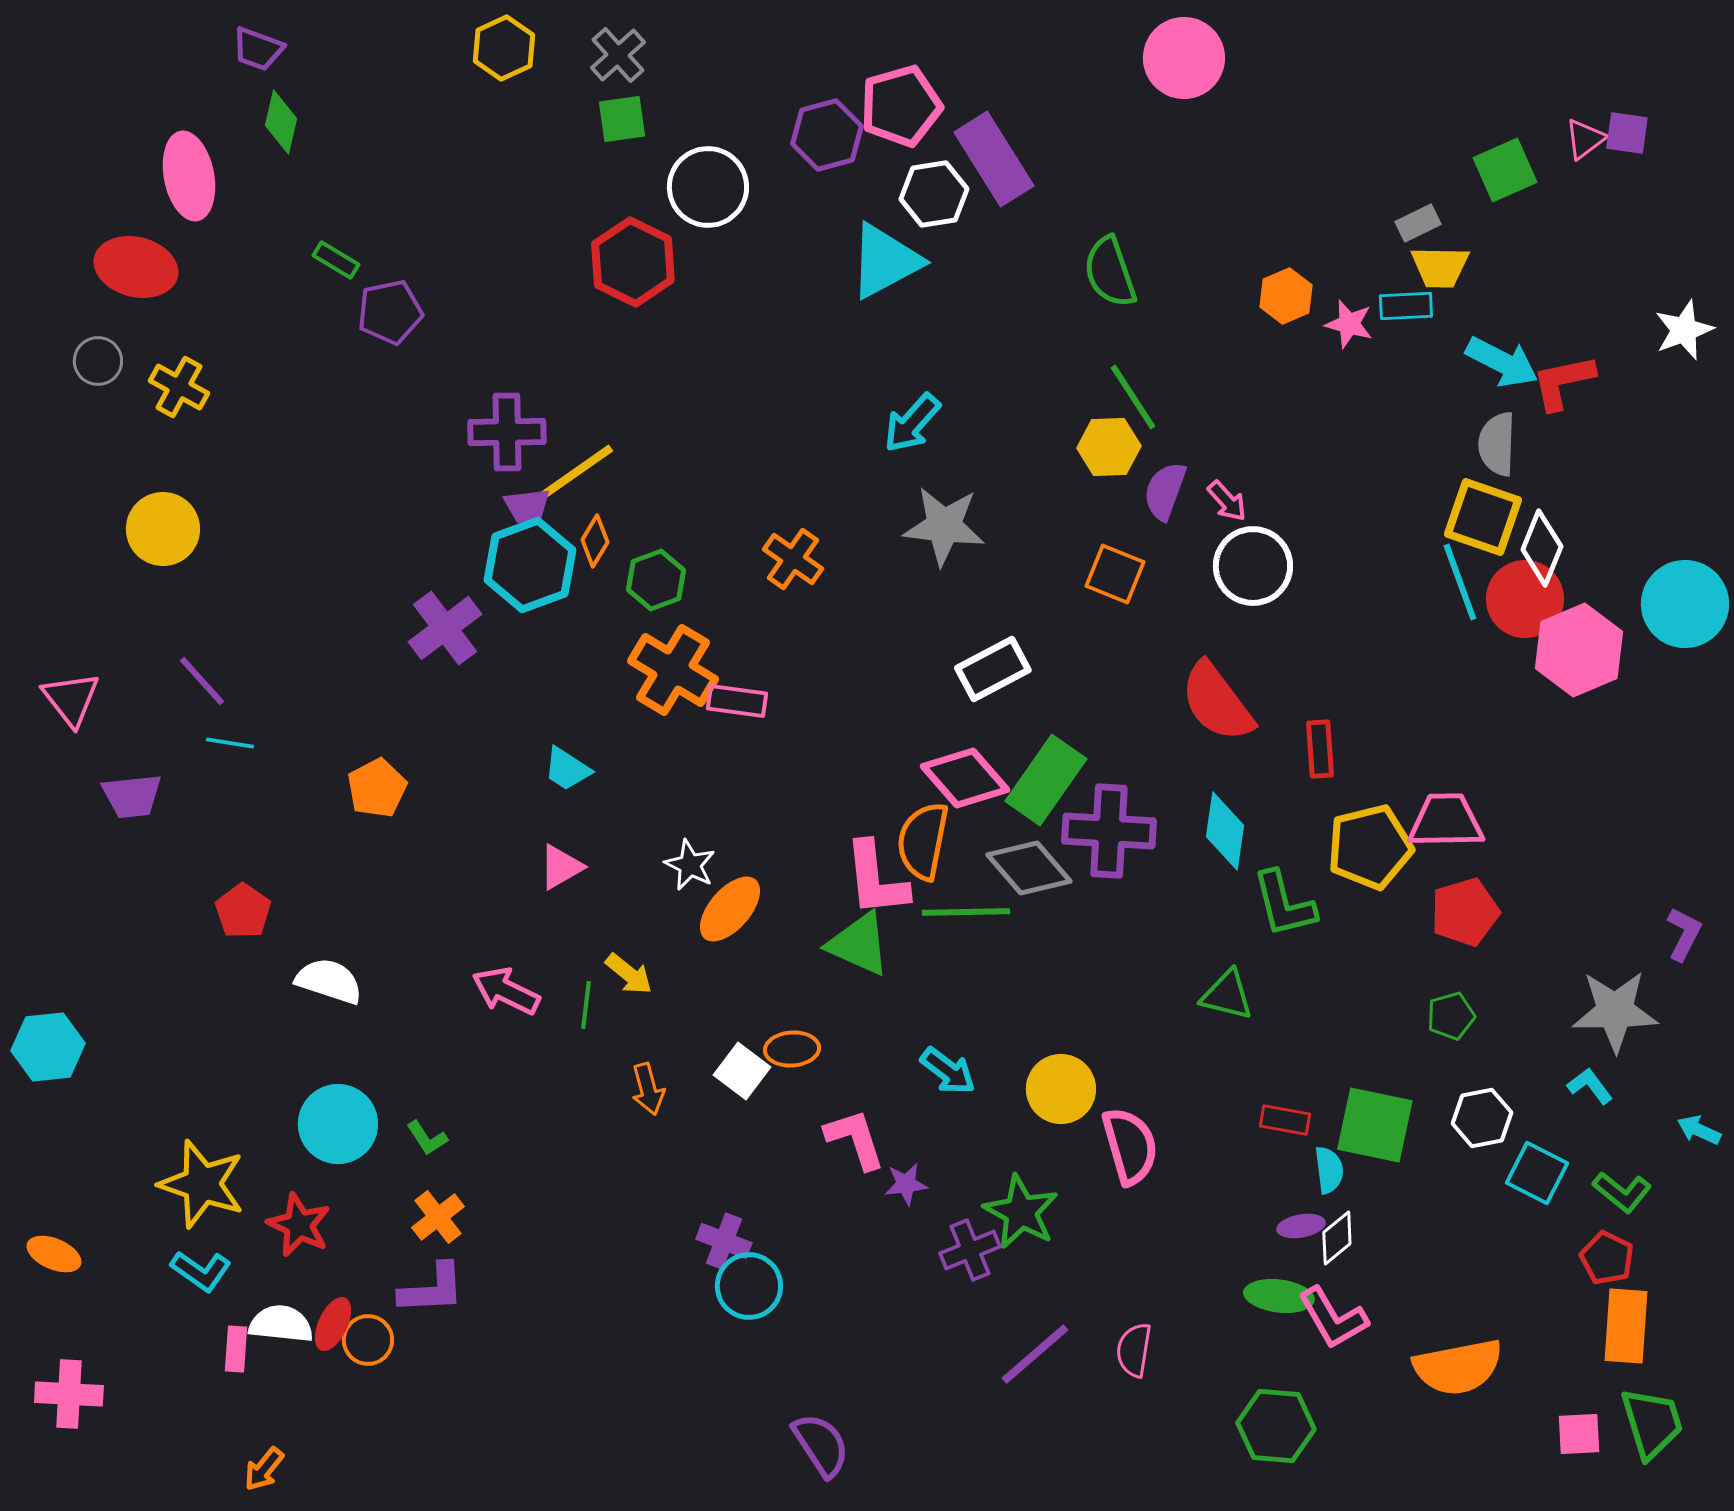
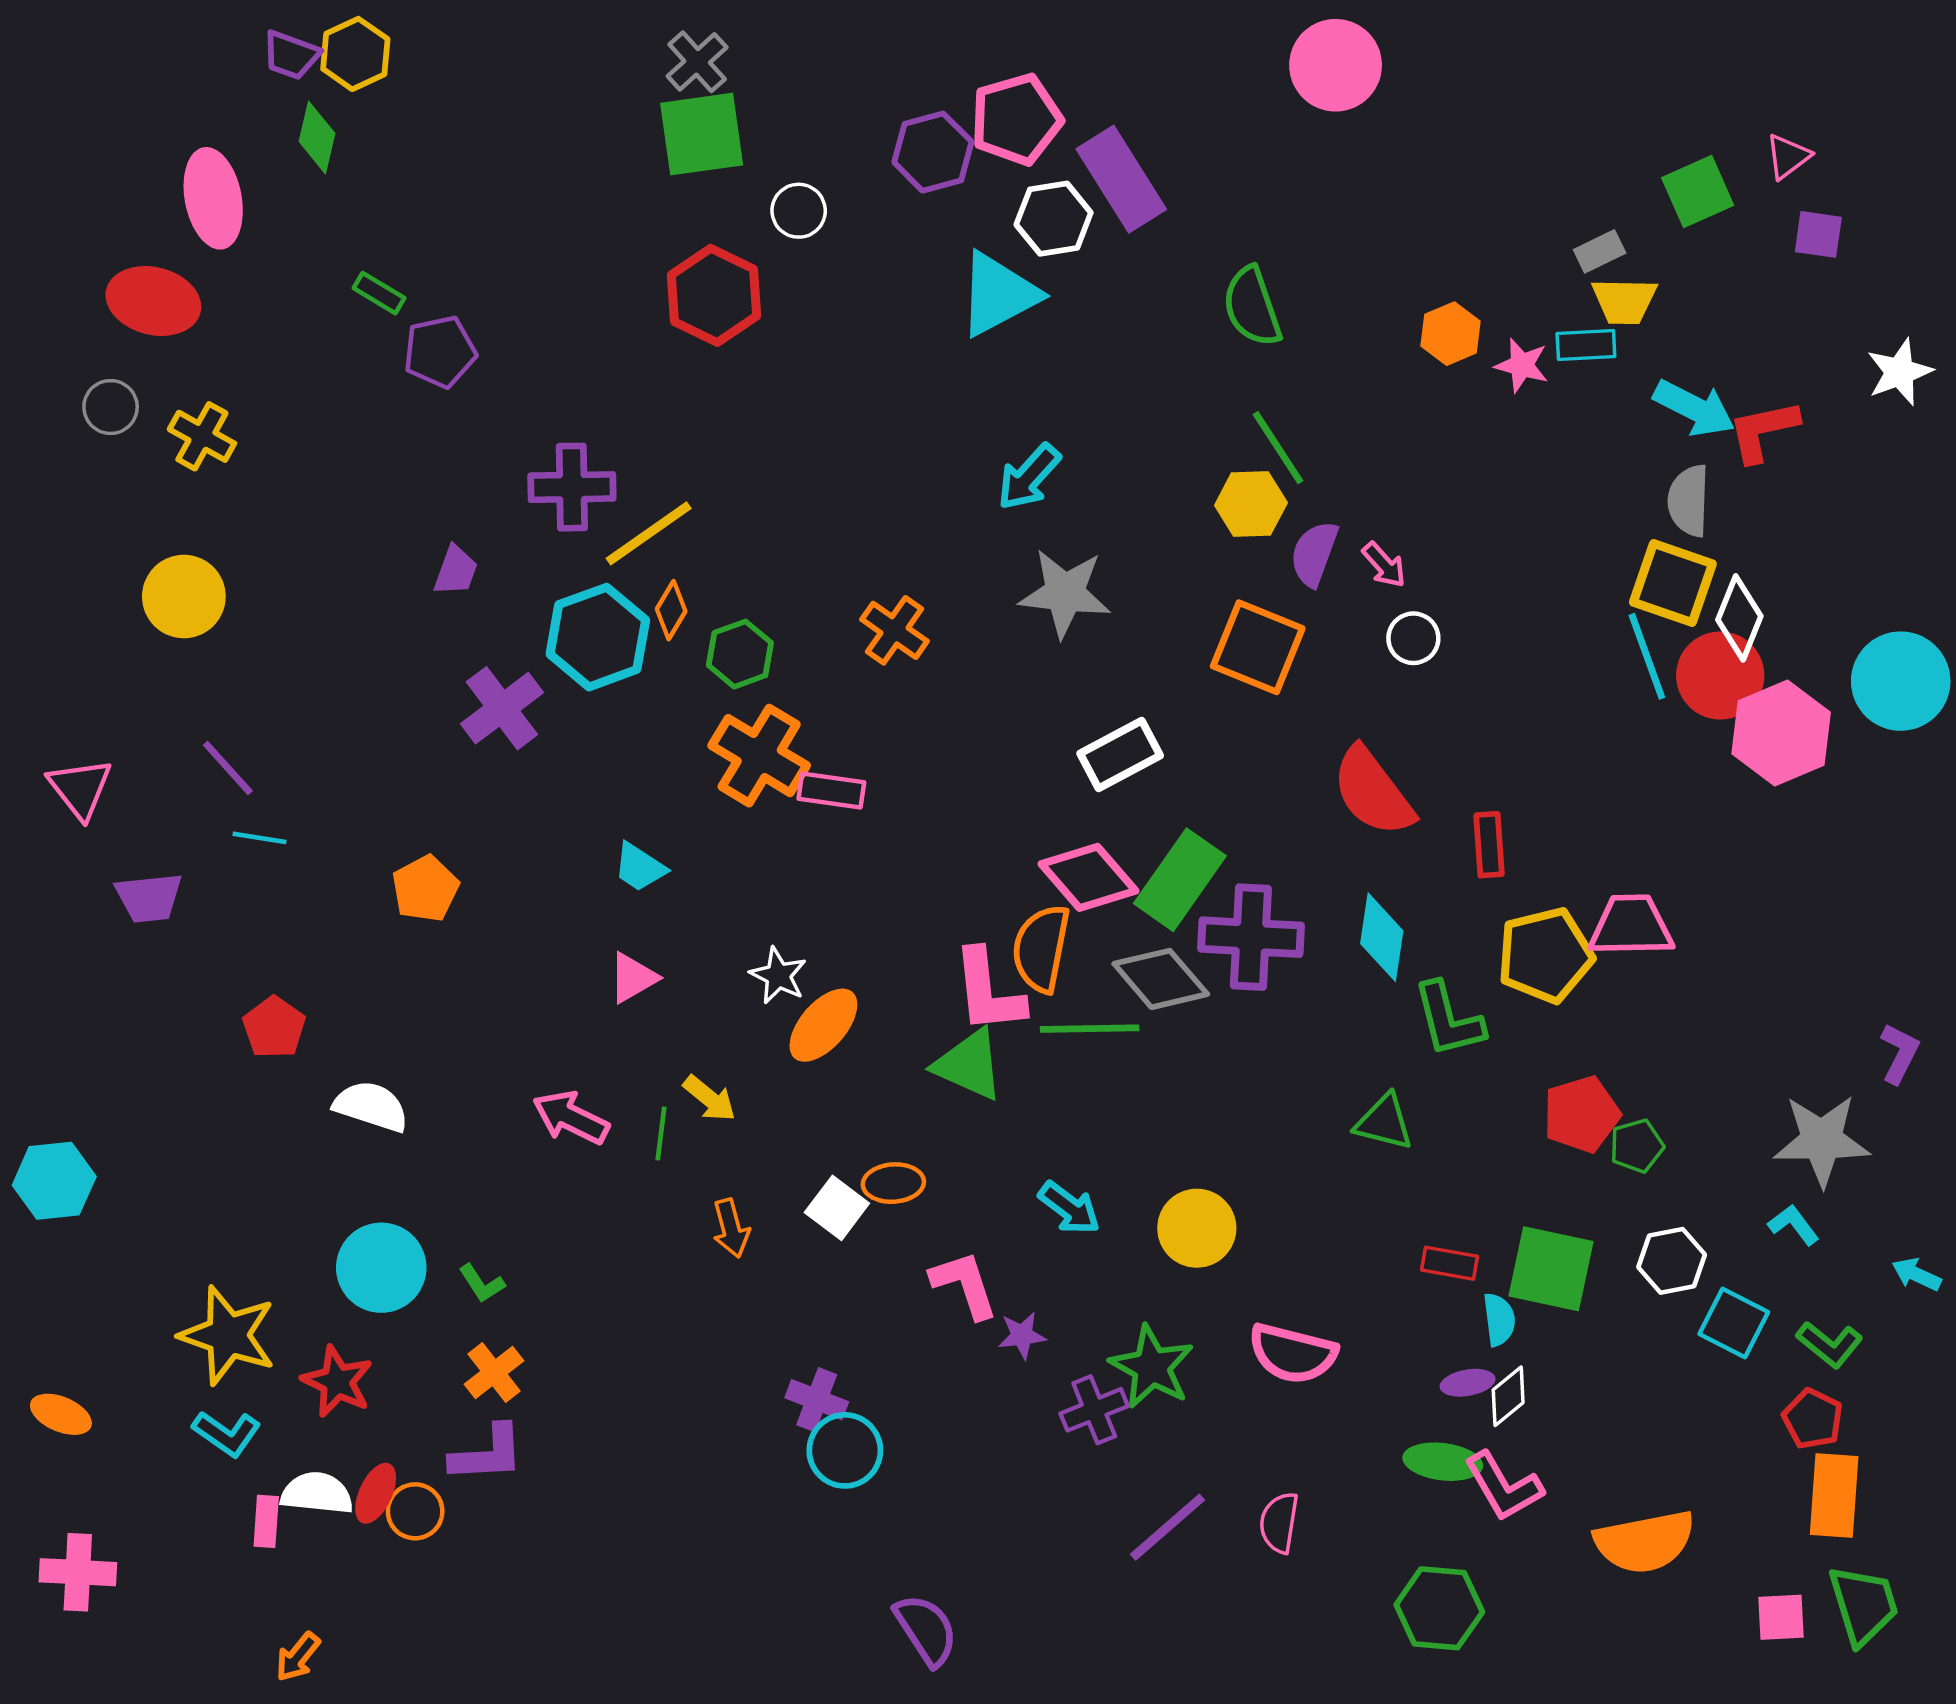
yellow hexagon: (504, 48) -> (355, 54), moved
green square: (622, 119) -> (702, 134), size x1.6
purple square: (1627, 133) -> (1818, 234), moved
white circle: (708, 187) -> (799, 211), size x0.6
purple trapezoid: (527, 506) -> (456, 571), moved, turned -63
white circle: (1253, 566) -> (1413, 638), size x0.6
orange square: (1115, 574) -> (1258, 647), size x1.4
red pentagon: (1465, 912) -> (1581, 1114), moved
pink semicircle: (1130, 1146) -> (1293, 1353), moved, turned 120

